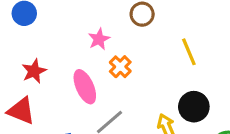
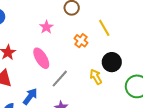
orange cross: (120, 67) -> (81, 41), moved

